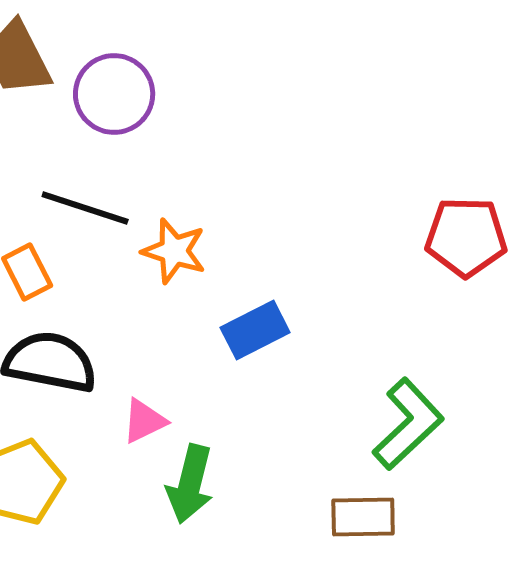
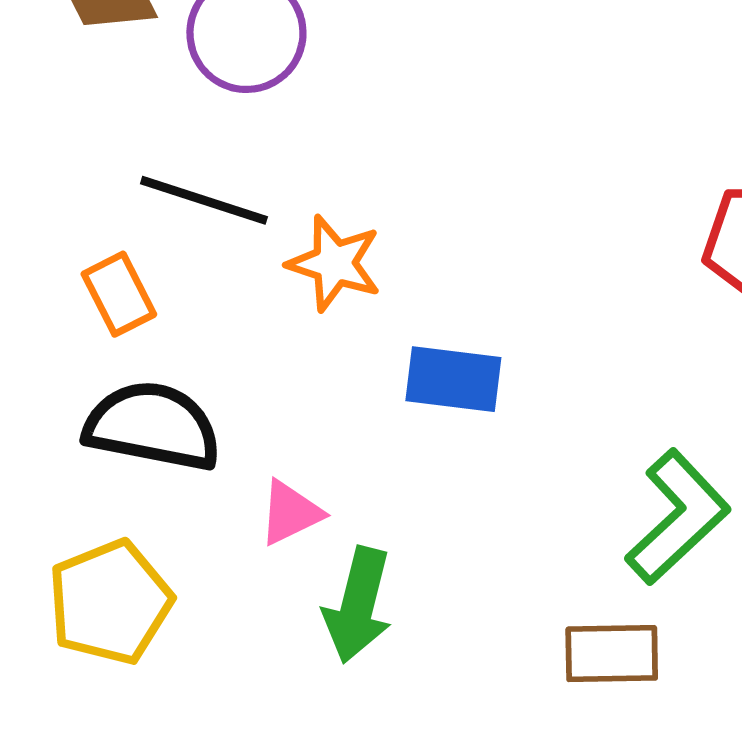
blue rectangle: (255, 330) -> (453, 379), turned 34

